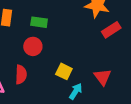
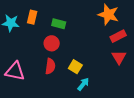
red semicircle: (21, 75) -> (50, 66), moved
red triangle: (103, 77) -> (119, 57), moved

